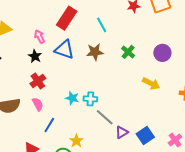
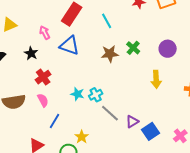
brown star: (95, 52) -> (110, 54), moved
black star: (35, 56) -> (31, 53), moved
yellow arrow: (151, 83) -> (156, 79), turned 60
cyan cross: (90, 99) -> (96, 95), turned -32
purple triangle: (122, 132) -> (132, 122), moved

